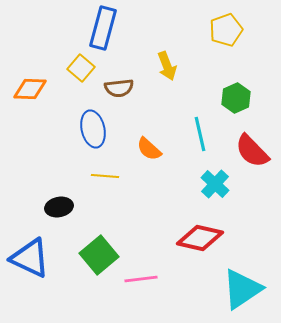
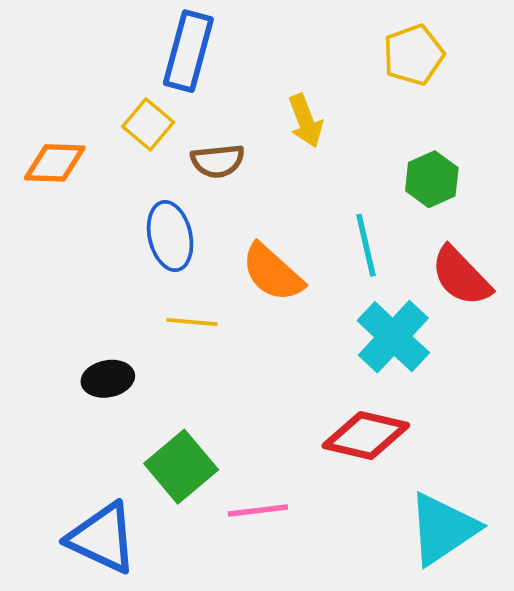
orange semicircle: (149, 149) -> (273, 273), size x1.4
cyan cross: (215, 184) -> (393, 337), size x1.4
blue triangle: (30, 258) -> (102, 538), moved

